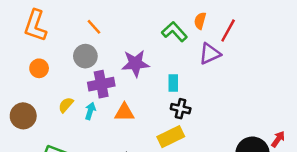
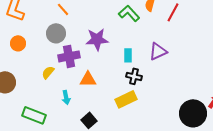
purple triangle: (210, 54) -> (158, 51), moved
yellow semicircle: (66, 105) -> (48, 72), moved
cyan arrow: (90, 111) -> (66, 97), moved, turned 152

